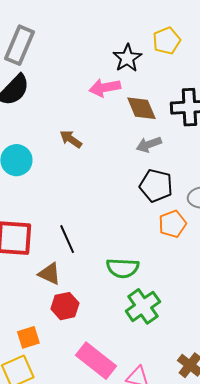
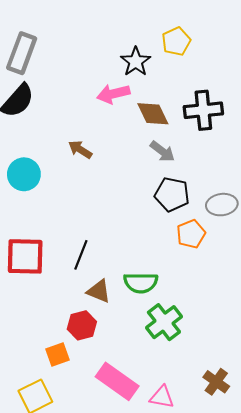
gray arrow: (149, 144) -> (162, 151), turned -120
black line: (67, 239) -> (81, 255), turned 48
brown triangle: (49, 274) -> (99, 291), moved
orange square: (28, 337) -> (57, 355), moved

